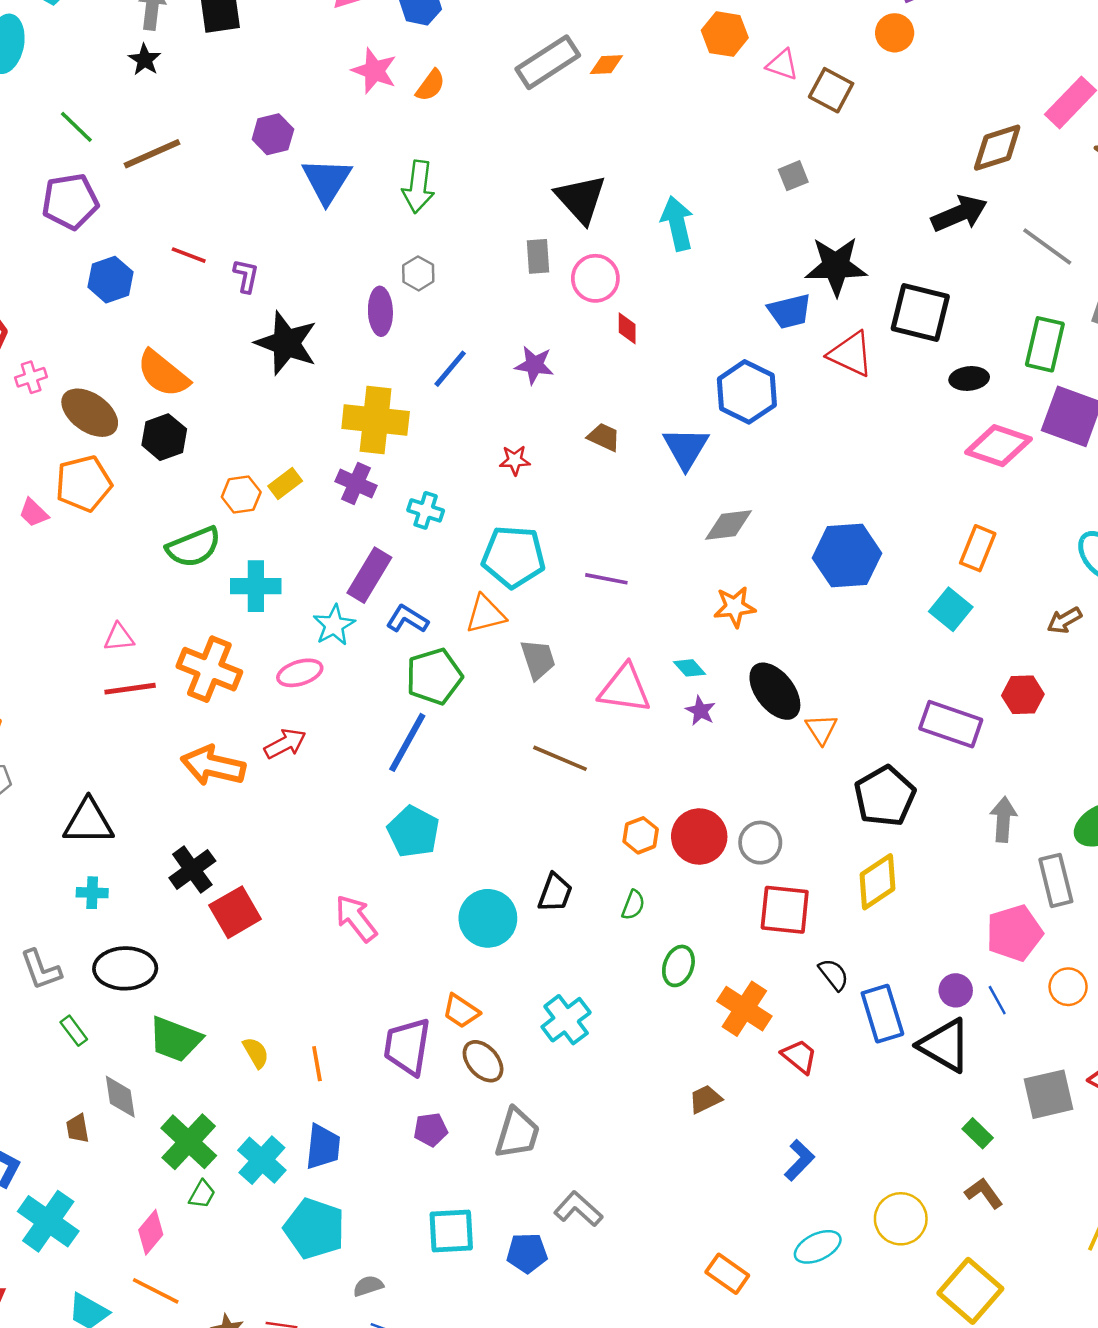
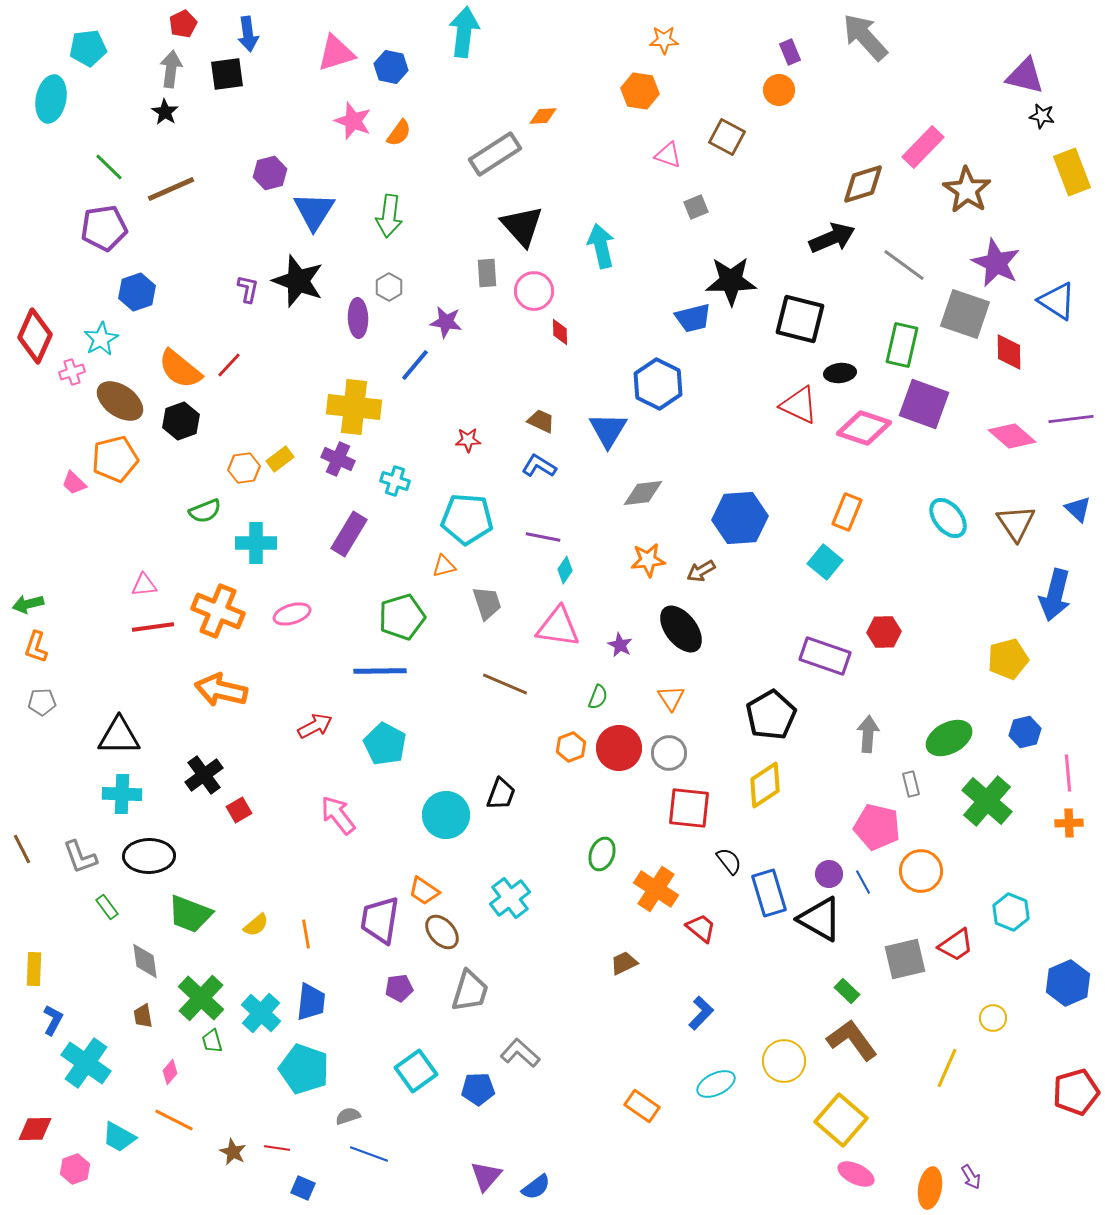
gray rectangle: (548, 62) -> (495, 154), moved
pink triangle: (782, 65) -> (668, 155), moved
red line: (189, 255) -> (229, 365), moved, turned -68
black star: (286, 343) -> (298, 281), moved
red triangle: (851, 354) -> (799, 405), moved
purple star: (534, 365) -> (446, 322), moved
green semicircle: (194, 547) -> (205, 511), size x0.7
orange triangle: (485, 614) -> (444, 566), size x0.7
blue L-shape: (407, 619) -> (539, 466), moved
brown arrow: (1064, 620) -> (701, 571), moved
cyan star: (334, 625) -> (101, 339), moved
cyan diamond: (689, 668) -> (565, 570), moved, turned 76
orange triangle: (821, 729) -> (671, 698), moved
blue line: (407, 742) -> (380, 671), turned 60
red arrow: (285, 744) -> (315, 726), moved
gray rectangle: (1056, 880) -> (911, 784), size x0.6
cyan cross: (92, 893) -> (122, 794), size x1.5
green semicircle: (633, 905) -> (598, 697), moved
red square: (235, 912) -> (239, 810), size x0.6
pink pentagon: (1014, 933) -> (877, 827), turned 30
orange circle: (1068, 987) -> (921, 871), size x1.4
yellow semicircle: (256, 1053) -> (256, 925), turned 80
brown trapezoid: (78, 1128) -> (143, 1016), moved
brown L-shape: (984, 1193) -> (852, 1040), size x1.6
green trapezoid: (202, 1194) -> (212, 1041), turned 135
cyan square: (451, 1231) -> (416, 1071), turned -33
pink diamond: (151, 1232) -> (170, 1072), size x0.7

